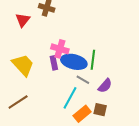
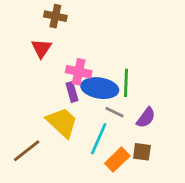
red triangle: (23, 20) -> (41, 48), moved
yellow trapezoid: (23, 65) -> (62, 122), moved

